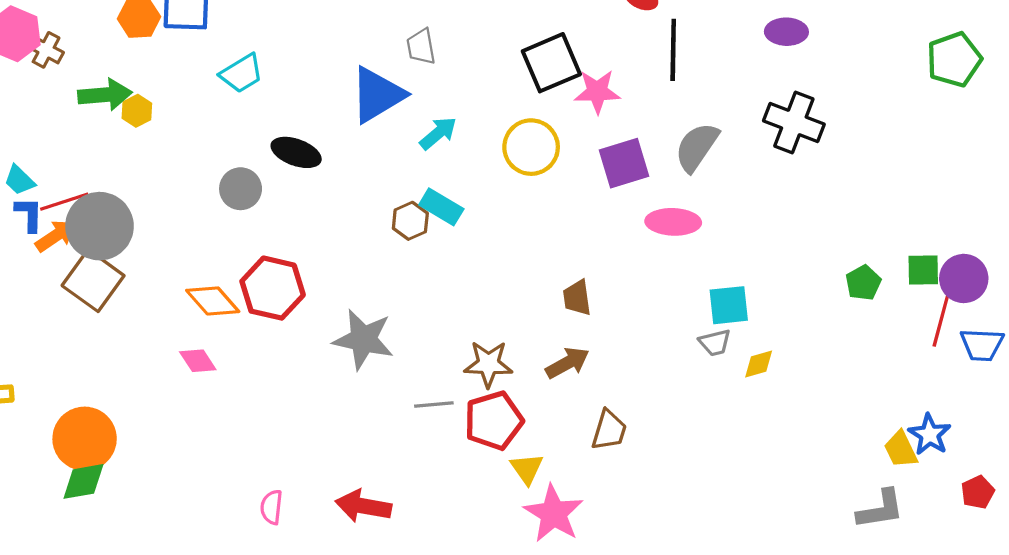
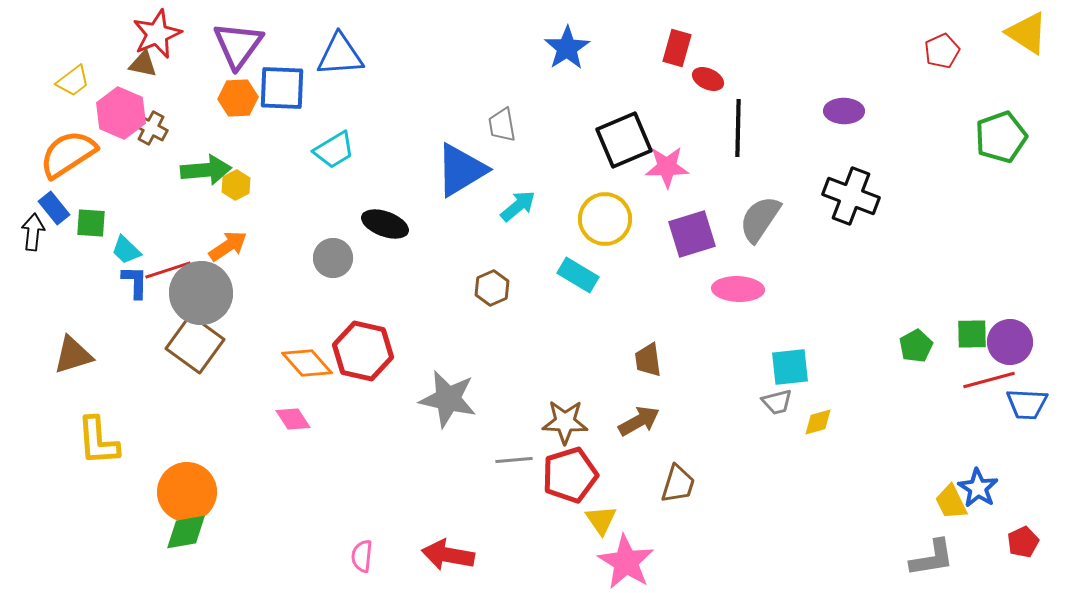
cyan rectangle: (441, 207) -> (578, 275), moved
orange arrow: (56, 236) -> (228, 246), moved
red line: (941, 319) -> (989, 380), turned 60

